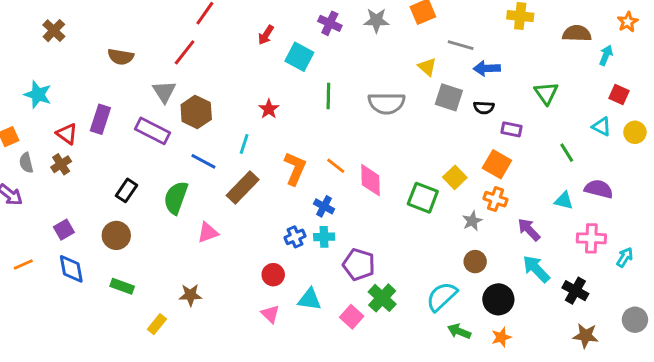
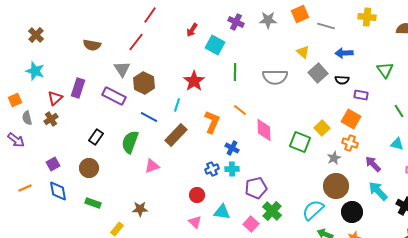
brown cross: (54, 31) -> (36, 35), moved
gray line: (461, 45) -> (326, 26), moved
gray square: (449, 97) -> (318, 73), turned 30
red star: (269, 109) -> (194, 81), size x1.5
red triangle: (67, 134) -> (55, 98), turned 42
orange line: (336, 166) -> (240, 110), moved
brown circle: (475, 262) -> (336, 186), size x1.6
purple pentagon: (359, 264) -> (256, 188), turned -30

